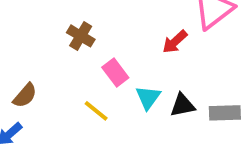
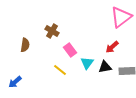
red arrow: (175, 42) -> (112, 47), moved
brown semicircle: (25, 96) -> (25, 45), moved, turned -32

